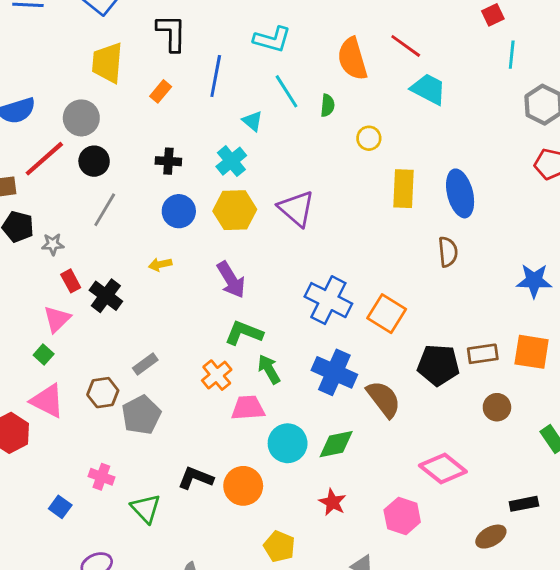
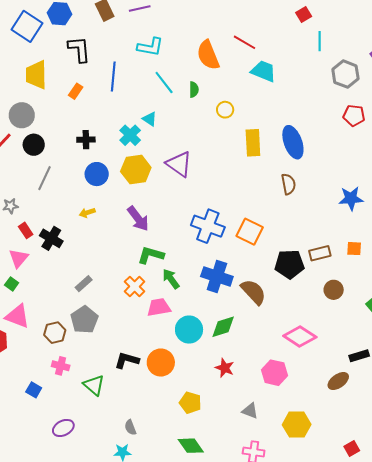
cyan triangle: (252, 121) -> (150, 119), moved
orange square: (532, 352) -> (354, 249), size x0.6
brown hexagon: (103, 393) -> (55, 333), moved

